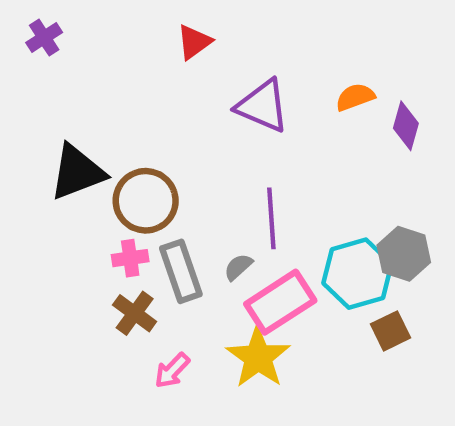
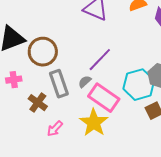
purple line: (271, 218) -> (100, 60), turned 48
pink cross: (130, 258) -> (14, 80), moved
pink rectangle: (280, 302) -> (104, 98), turned 68

